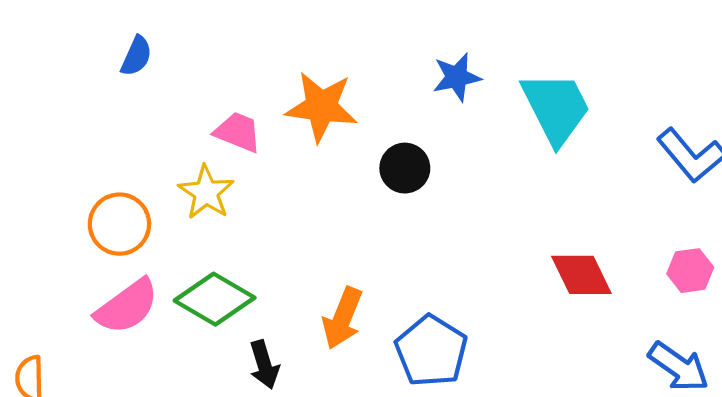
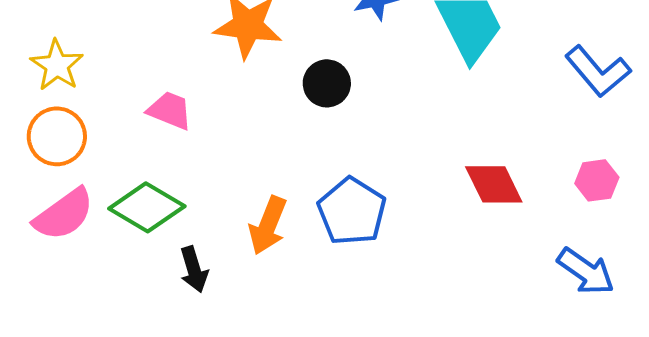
pink trapezoid: (238, 132) -> (170, 110), moved
yellow star: (206, 192) -> (57, 65), moved
blue pentagon: (431, 351) -> (352, 211), moved

